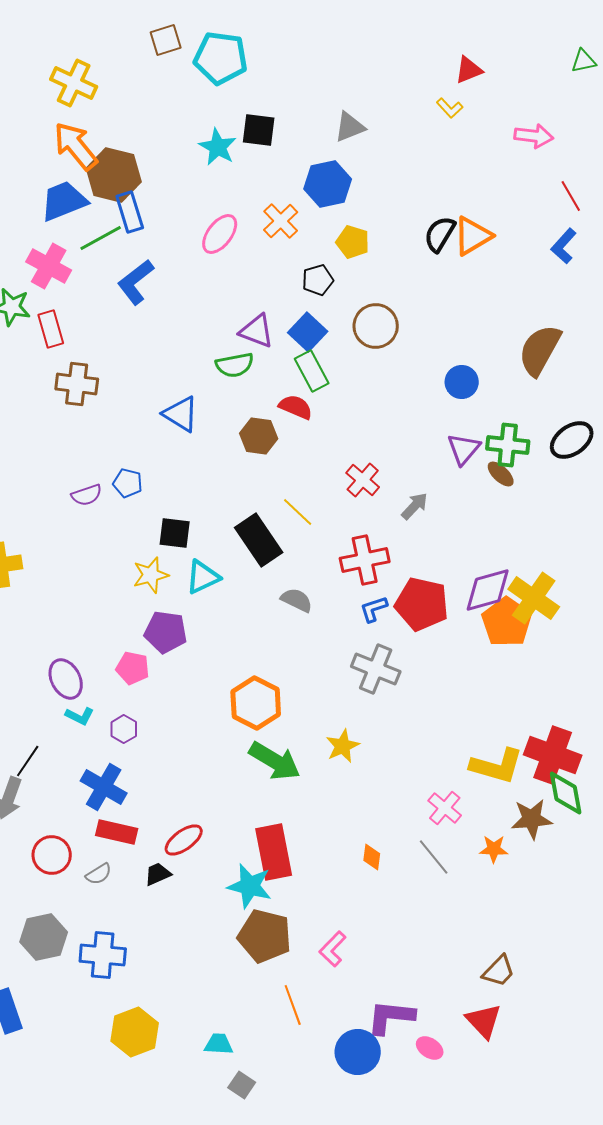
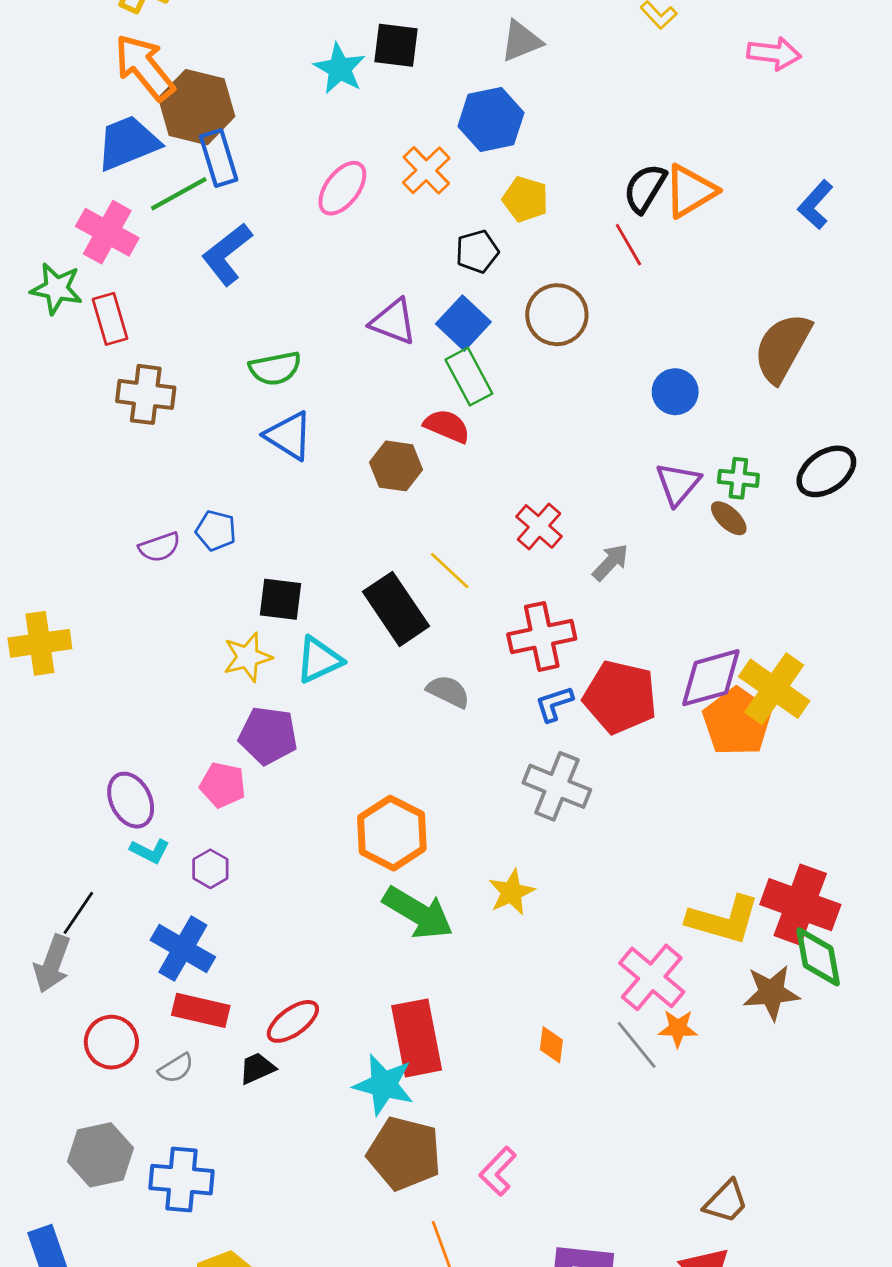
red line: (571, 196) -> (628, 245), moved
green semicircle: (235, 365) -> (275, 368), moved
green cross: (508, 445) -> (738, 478), size x0.7
pink cross: (445, 808) -> (652, 977), size x1.4
orange star: (494, 849) -> (678, 1028), moved

